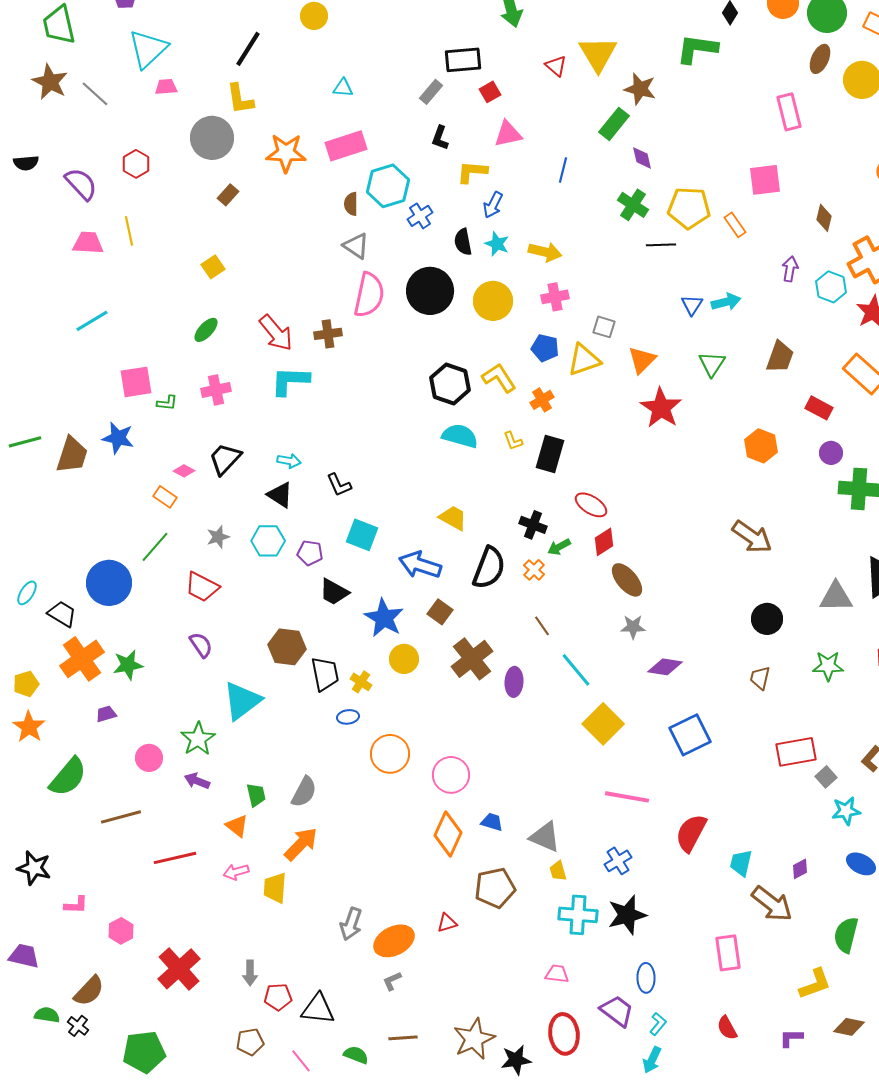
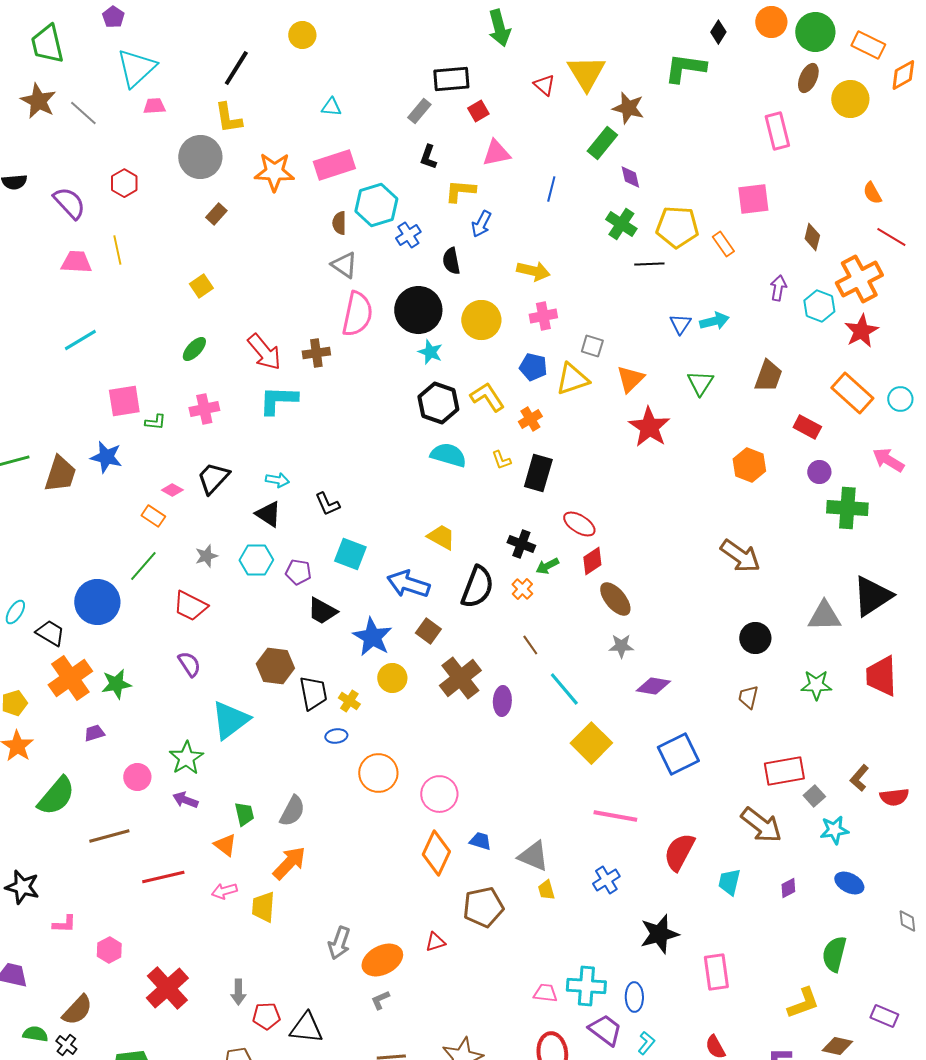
cyan star: (497, 244) -> (430, 352), moved
brown arrow: (772, 904) -> (761, 825), moved
cyan cross: (578, 915) -> (586, 986), moved
black star: (627, 915) -> (659, 934), moved

